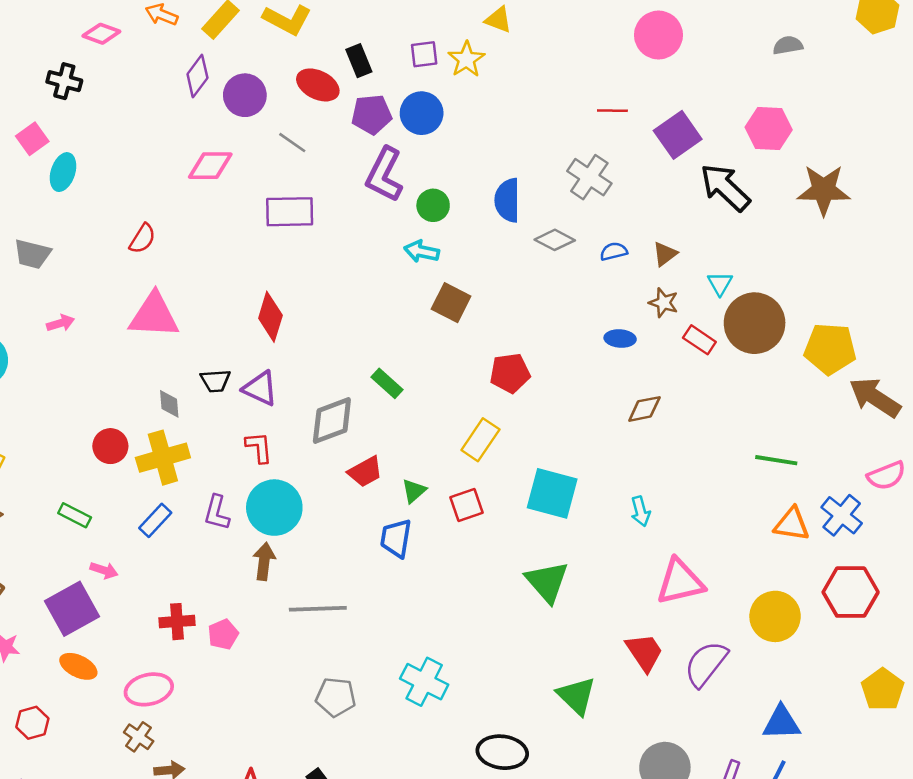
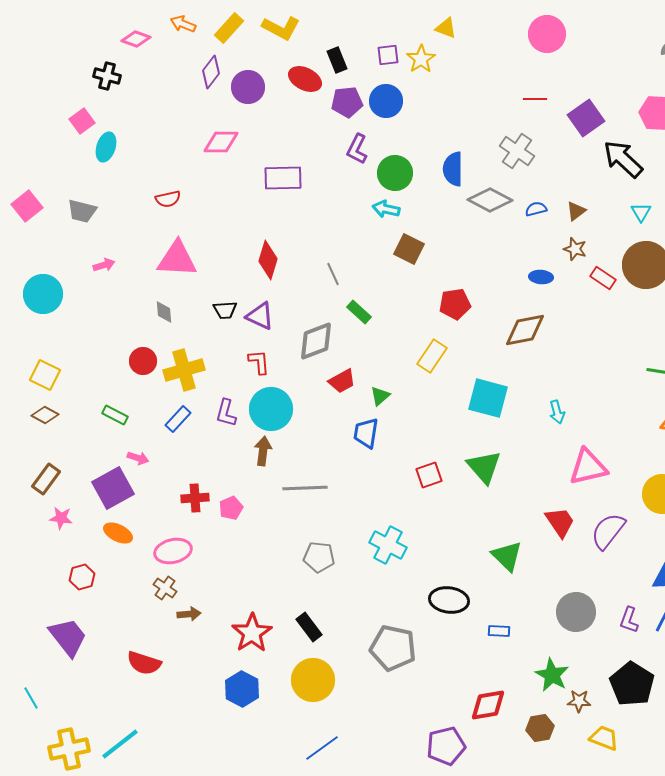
pink circle: (658, 35) -> (547, 34), moved
gray line: (292, 143) -> (333, 274), moved, turned 30
purple L-shape: (384, 175) -> (357, 149), size x0.7
green circle: (433, 205) -> (395, 173), size x1.4
red semicircle: (142, 239) -> (168, 199), turned 45
gray diamond: (555, 240) -> (490, 200), size x1.4
cyan triangle: (720, 283) -> (641, 212), moved
gray diamond: (169, 404) -> (164, 312), moved
brown diamond: (644, 409) -> (525, 330), moved, size x1.5
red square: (466, 505) -> (429, 475), moved

